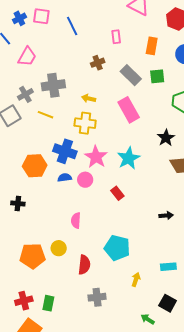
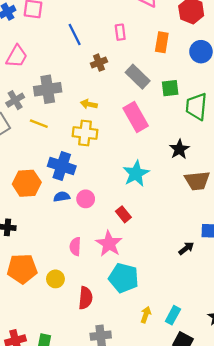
blue line: (72, 26) -> (75, 34), moved
green square: (157, 76) -> (170, 88), moved
pink star: (96, 157) -> (109, 244), moved
black arrow: (166, 216) -> (186, 248), moved, turned -32
orange pentagon: (32, 256) -> (22, 269), moved
cyan rectangle: (168, 267) -> (173, 315), moved, turned -56

